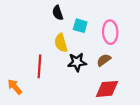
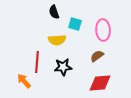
yellow semicircle: (61, 43) -> (57, 40), turned -78
black star: (77, 62) -> (63, 67), moved
orange arrow: (15, 87) -> (24, 81), moved

